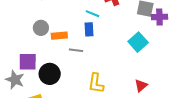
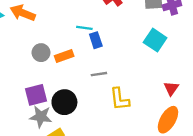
cyan line: (92, 14) -> (84, 28), moved
gray line: (76, 50) -> (99, 74), moved
gray star: (15, 80) -> (41, 117), moved

